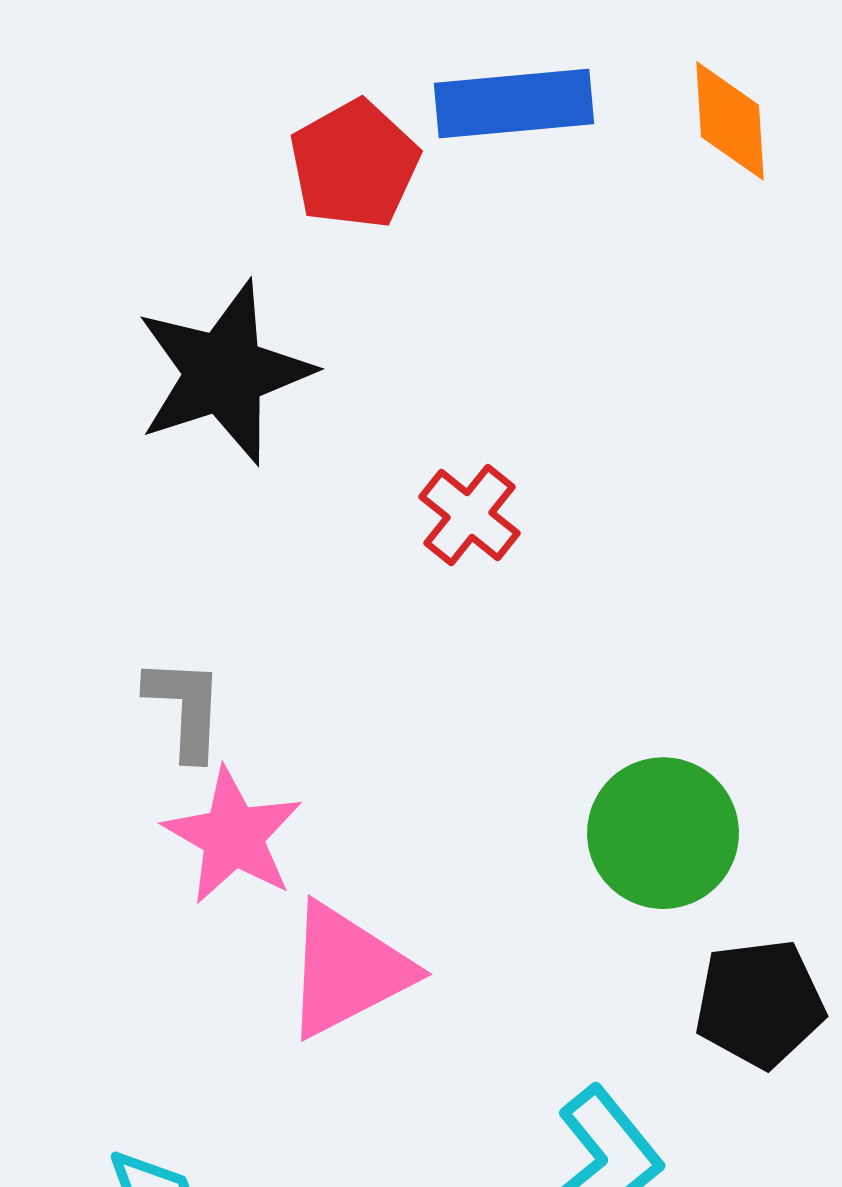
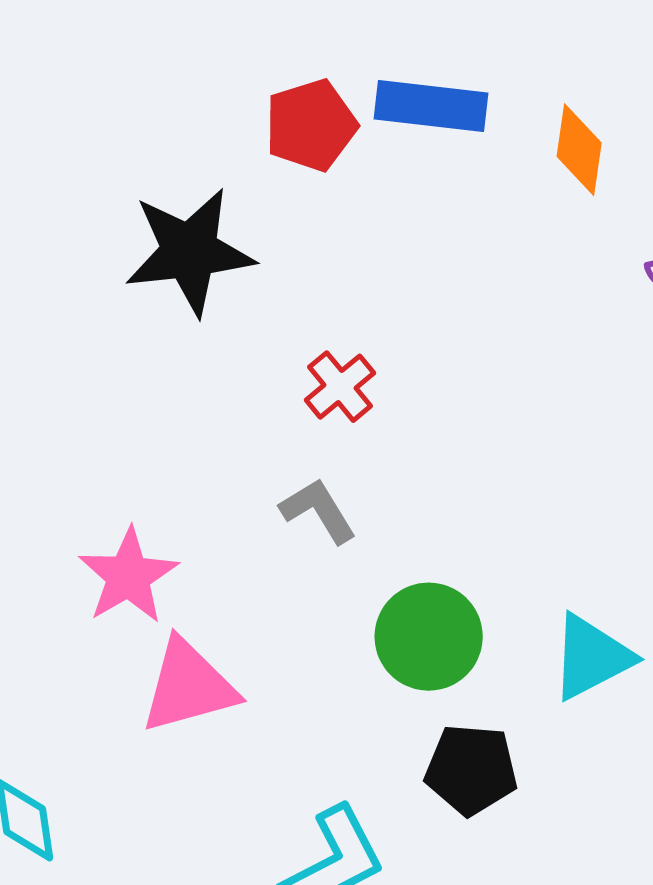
gray L-shape: (185, 708) -> (318, 511), moved, turned -46

